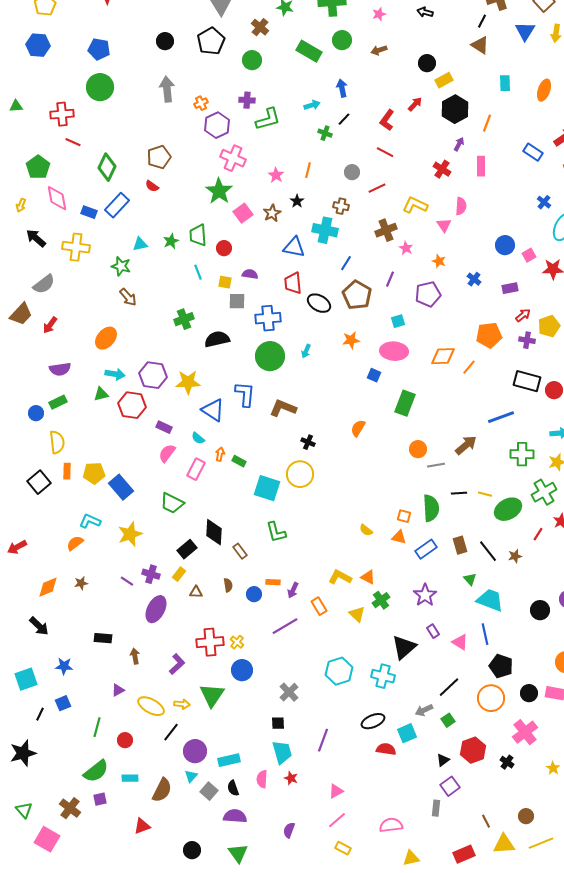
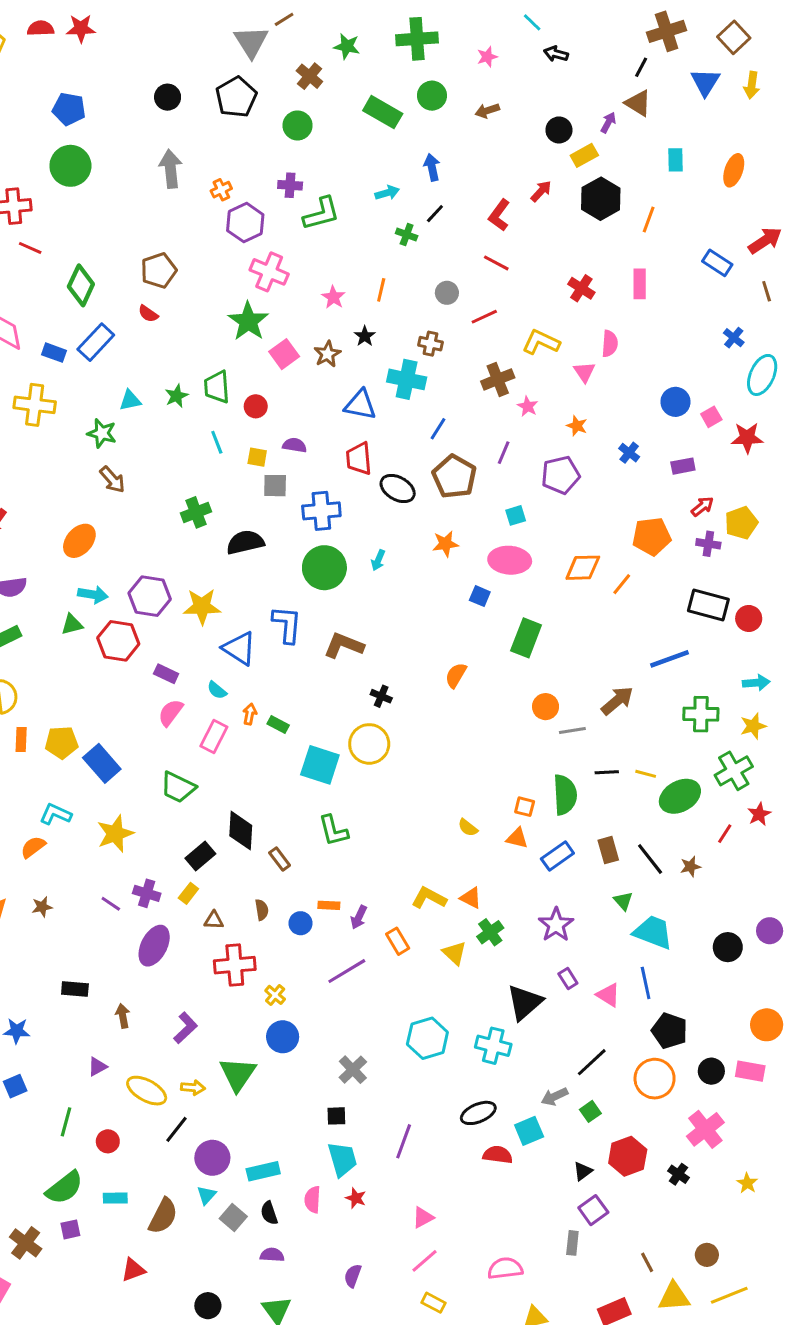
purple arrow: (459, 144) -> (608, 122), moved
red cross: (210, 642) -> (235, 965), moved
purple semicircle: (235, 816) -> (272, 1255), size x0.7

